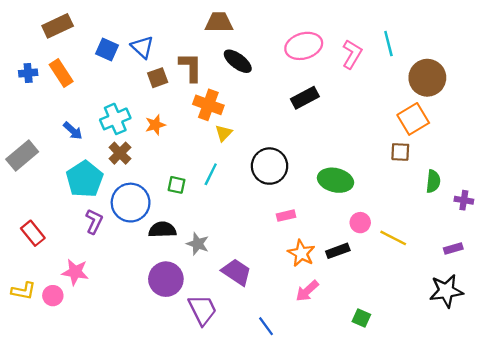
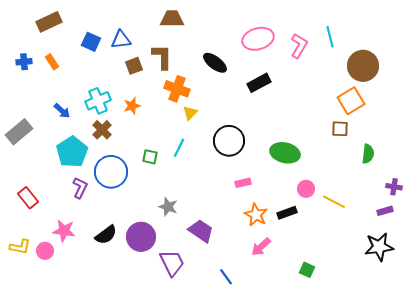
brown trapezoid: (219, 22) -> (172, 19), moved
blue triangle: (142, 47) -> (121, 40), turned -50
black ellipse: (238, 61) -> (215, 63), moved
orange rectangle: (61, 73) -> (52, 62), size x0.7
purple cross: (464, 200) -> (394, 187), moved
black semicircle: (162, 230) -> (106, 235), moved, turned 145

